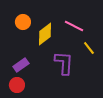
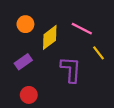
purple rectangle: (21, 65) -> (23, 62), moved
red circle: (17, 85) -> (29, 95), moved

